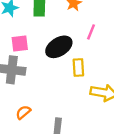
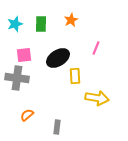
pink line: (91, 32) -> (96, 48), moved

